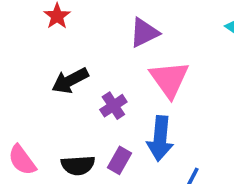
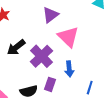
purple cross: (113, 106) -> (41, 56), size x1.6
blue arrow: (160, 138) -> (69, 69), size x0.7

